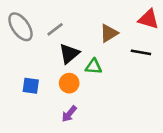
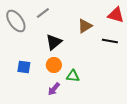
gray line: (55, 29) -> (43, 13), moved
green triangle: (94, 66) -> (73, 76), moved

